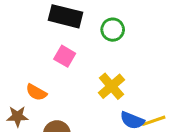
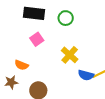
pink square: (65, 56) -> (37, 39), turned 32

